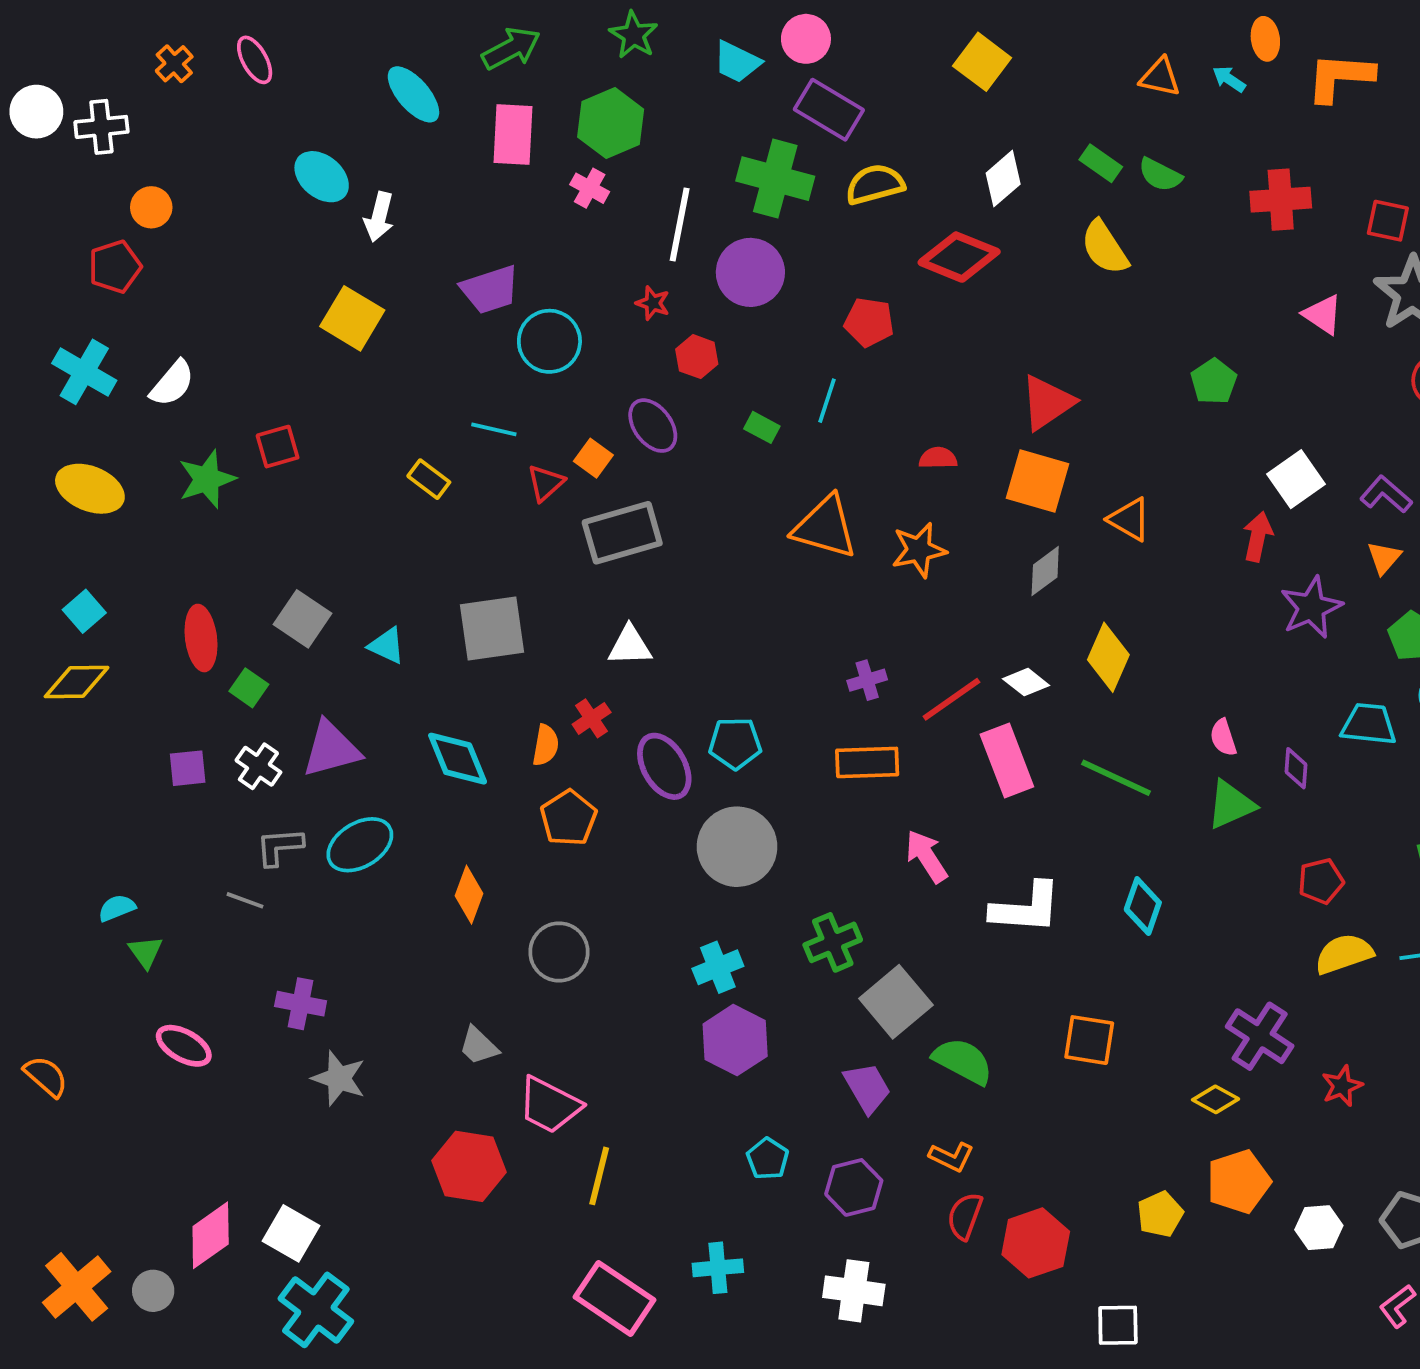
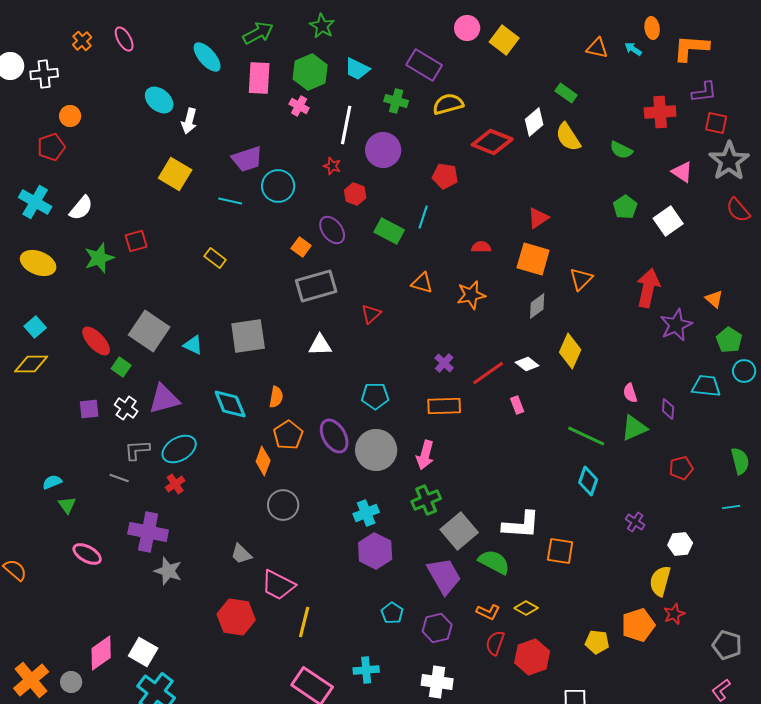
pink circle: (806, 39) -> (467, 28), moved
cyan trapezoid: (737, 62) -> (357, 69), moved
green semicircle: (1160, 175) -> (621, 150), moved
green cross: (775, 179) -> (396, 101), size x0.6
white diamond: (1003, 179) -> (534, 122), moved
red triangle: (1047, 403) -> (538, 218), size x0.7
green rectangle: (762, 427) -> (389, 231), size x1.6
cyan line: (494, 429) -> (230, 201), moved
white square: (1296, 479) -> (668, 221), moved
red triangle: (546, 483) -> (371, 314), moved
purple L-shape: (1386, 494) -> (704, 92), moved, turned 132
orange triangle: (1129, 519) -> (581, 279), turned 45
orange triangle: (825, 527) -> (422, 283), size x0.6
red arrow: (1258, 537) -> (648, 288), size x1.5
orange triangle: (1384, 558) -> (714, 299), turned -30
gray square: (302, 619) -> (149, 331), size x1.4
red ellipse: (201, 638) -> (96, 341), turned -36
purple cross: (867, 680) -> (444, 363), turned -30
red cross: (592, 718) -> (175, 484), moved
pink rectangle: (1007, 761) -> (517, 405), size x0.5
purple ellipse: (664, 766) -> (334, 436), moved
green line: (1116, 778) -> (586, 436), moved
pink arrow: (927, 856) -> (425, 455), moved, turned -132
orange diamond: (469, 895) -> (263, 461), moved
white L-shape: (1026, 908) -> (521, 525), moved
yellow semicircle: (1344, 954) -> (660, 581), moved, turned -56
purple cross: (301, 1004) -> (148, 532), size x1.5
purple cross: (1260, 1036) -> (635, 522), moved, size x0.6
red star: (1342, 1086) -> (674, 614), moved
purple trapezoid: (867, 1088) -> (444, 576), size x1.4
yellow diamond: (1216, 1099) -> (526, 608), moved
yellow pentagon: (1160, 1214) -> (597, 642), turned 30
white hexagon: (1319, 1228) -> (680, 544), moved

